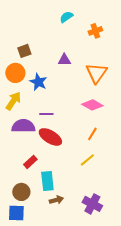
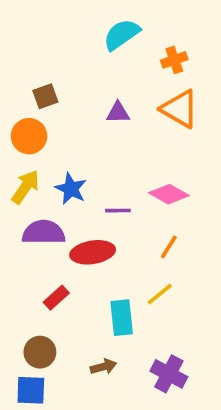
cyan semicircle: (66, 17) -> (122, 34), size x1.5
orange triangle: (96, 73) -> (180, 109), moved, turned -35
blue star: (38, 82) -> (71, 189), moved
purple line: (46, 114) -> (118, 211), moved
red ellipse: (50, 137) -> (93, 252), turned -40
cyan rectangle: (47, 181) -> (122, 318), moved

